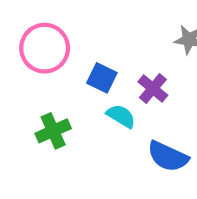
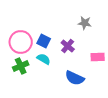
pink circle: (45, 48) -> (21, 42), moved
cyan semicircle: (121, 116) -> (44, 59), moved

